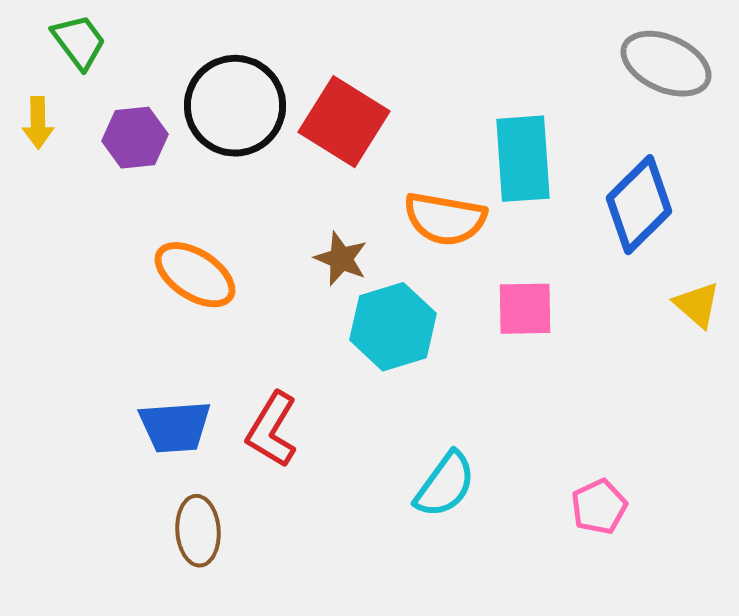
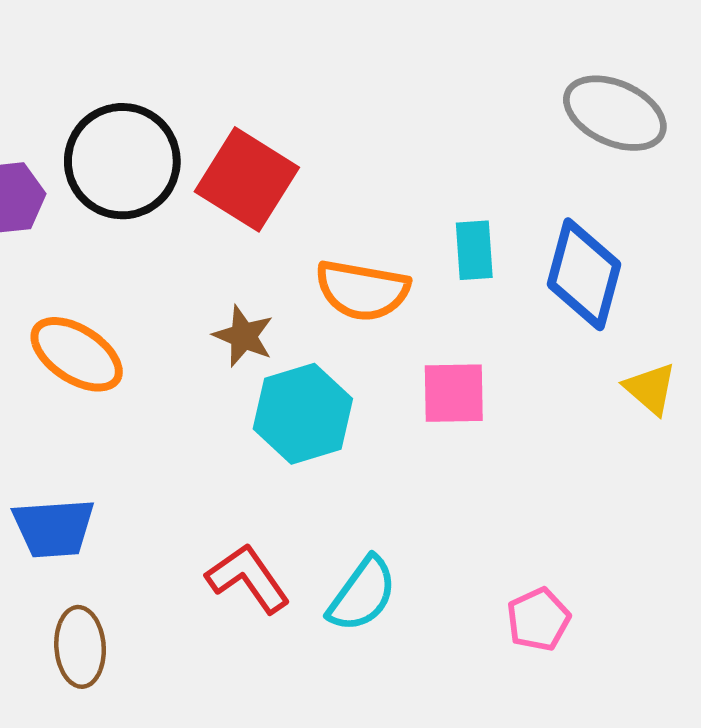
cyan rectangle: (523, 159) -> (474, 250), moved, size x0.6
blue diamond: (639, 205) -> (584, 274), turned -30
red L-shape: (272, 430) -> (248, 578), moved, turned 114

